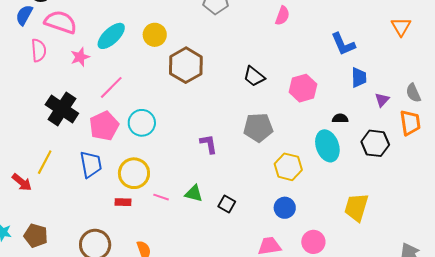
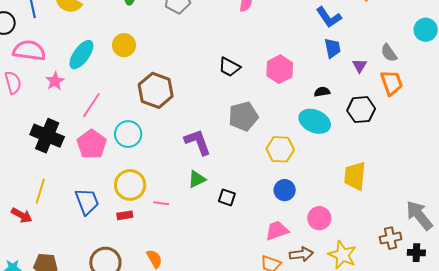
blue L-shape: (343, 44) -> (329, 17), moved
brown hexagon: (186, 65) -> (156, 90), moved
purple L-shape: (209, 144) -> (198, 142), size x1.4
cyan ellipse: (327, 146) -> (315, 121), turned -36
blue trapezoid: (91, 164) -> (87, 202), moved
green triangle: (194, 193) -> (197, 179), moved, turned -30

